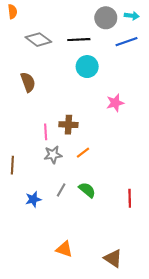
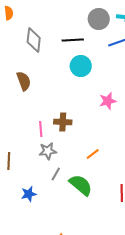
gray diamond: (38, 40) -> (34, 40), turned 60
orange line: (83, 153) -> (93, 154), moved
gray line: (61, 190) -> (56, 174), moved
green semicircle: (87, 190) -> (81, 185), size x1.4

